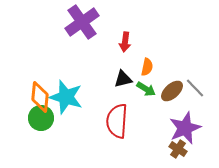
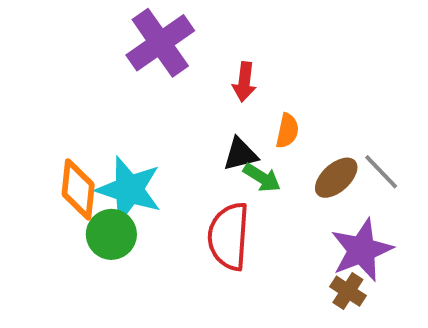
green arrow: (146, 89) -> (262, 178), moved
green circle: (41, 118) -> (111, 234), moved

